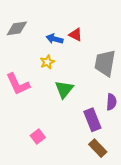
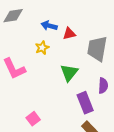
red triangle: (76, 35) -> (69, 34), moved, turned -40
green triangle: (64, 89) -> (69, 73), moved

